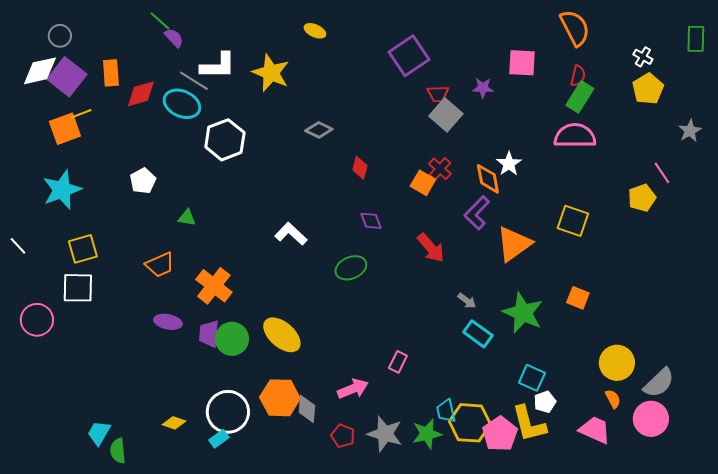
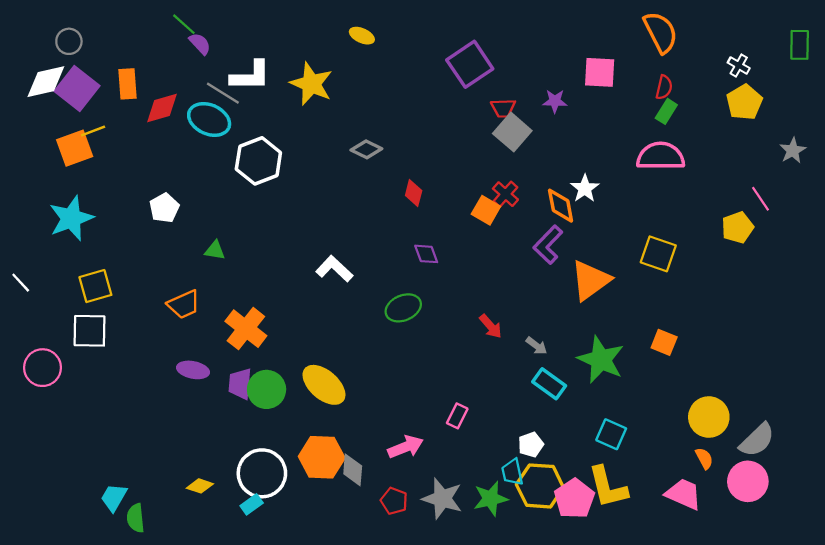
green rectangle: (580, 97) -> (666, 111), size x0.7
red arrow: (431, 248) -> (491, 326), moved, size x0.7
white pentagon: (545, 402) -> (531, 445), moved

